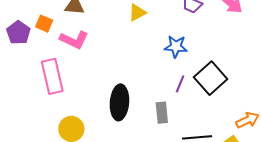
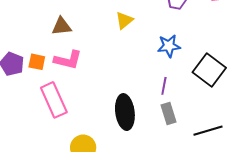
orange square: (44, 24) -> (37, 62), moved
purple line: (180, 84) -> (164, 86), moved

